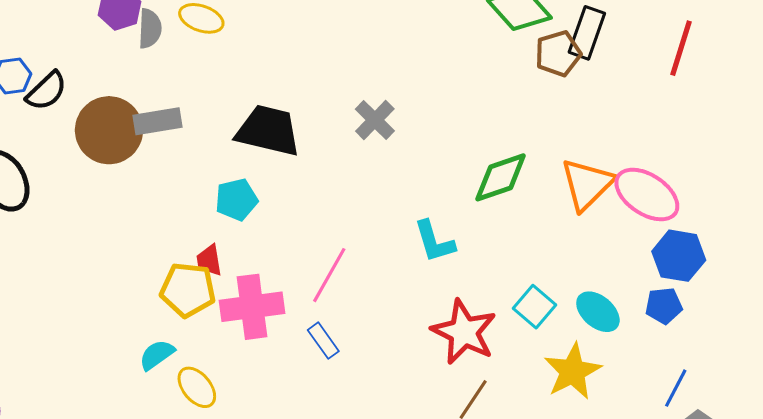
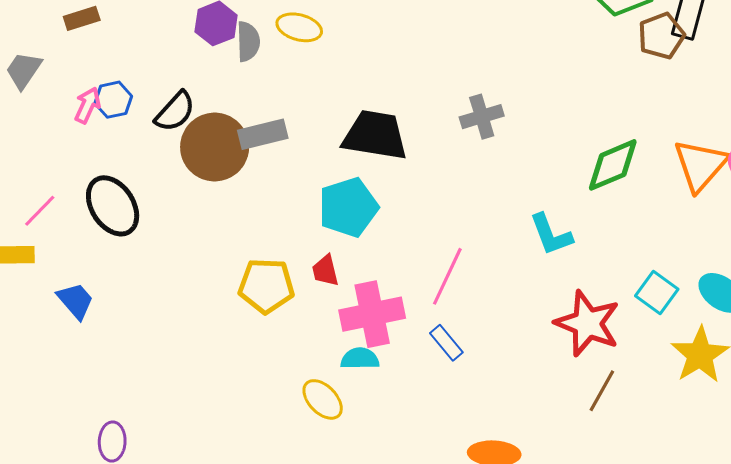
black semicircle: (46, 91) -> (175, 112), moved
gray cross: (375, 120) -> (482, 117), turned 33
cyan pentagon: (236, 200) -> (348, 207), size x1.4
yellow pentagon: (188, 290) -> (266, 286), moved
cyan semicircle: (157, 355) -> (360, 359), moved, turned 39

